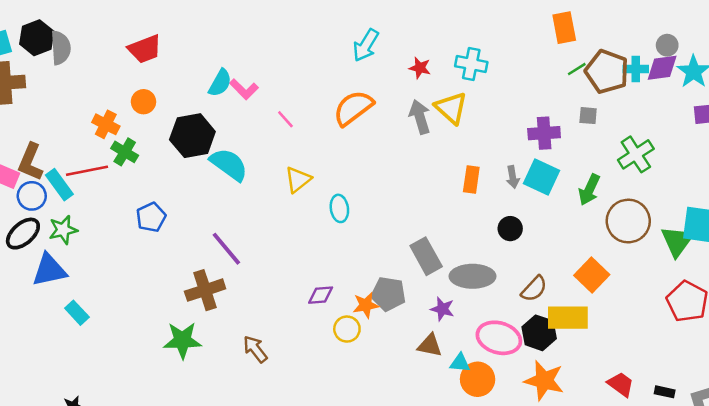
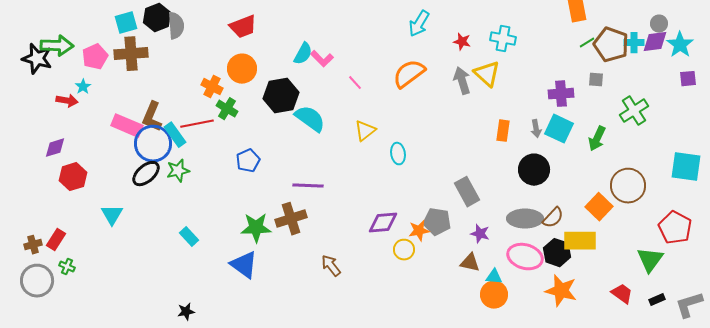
orange circle: (144, 102) -> (242, 69), size x1.5
blue circle: (32, 196) -> (153, 144), size x1.6
brown circle: (628, 221) -> (628, 186), moved
black circle: (510, 229) -> (534, 170), size x1.6
green triangle: (677, 241) -> (650, 260), moved
purple line: (226, 249) -> (308, 186), turned -48
blue triangle: (49, 270) -> (244, 265), moved, turned 48
gray ellipse: (473, 276) -> (525, 219), moved
purple diamond: (321, 295) -> (383, 223), size x1.4
green star: (182, 340) -> (256, 228), moved
orange circle: (478, 379) -> (494, 295), moved
black rectangle: (665, 392) -> (657, 300), turned -35

